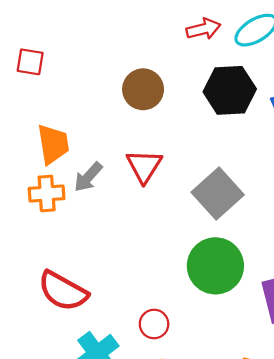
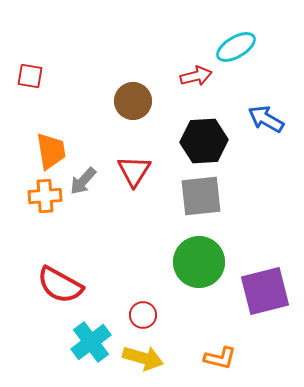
red arrow: (203, 29) -> (196, 76), moved
black hexagon: (230, 90) -> (204, 141), moved
gray square: (218, 193) -> (201, 196), turned 36

